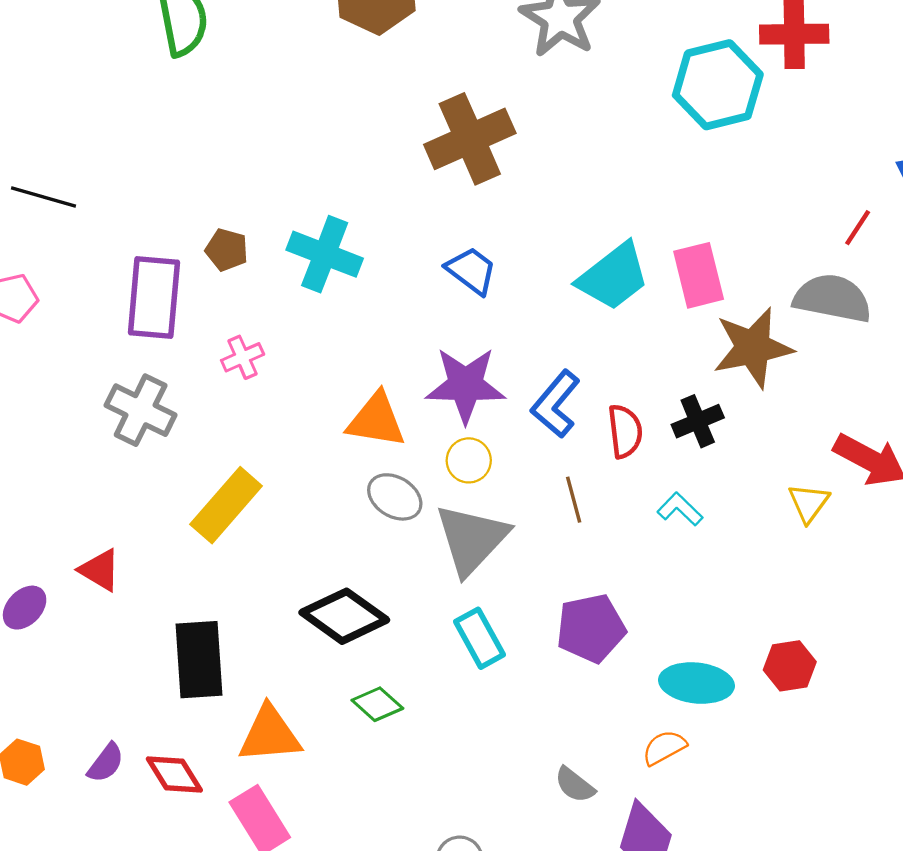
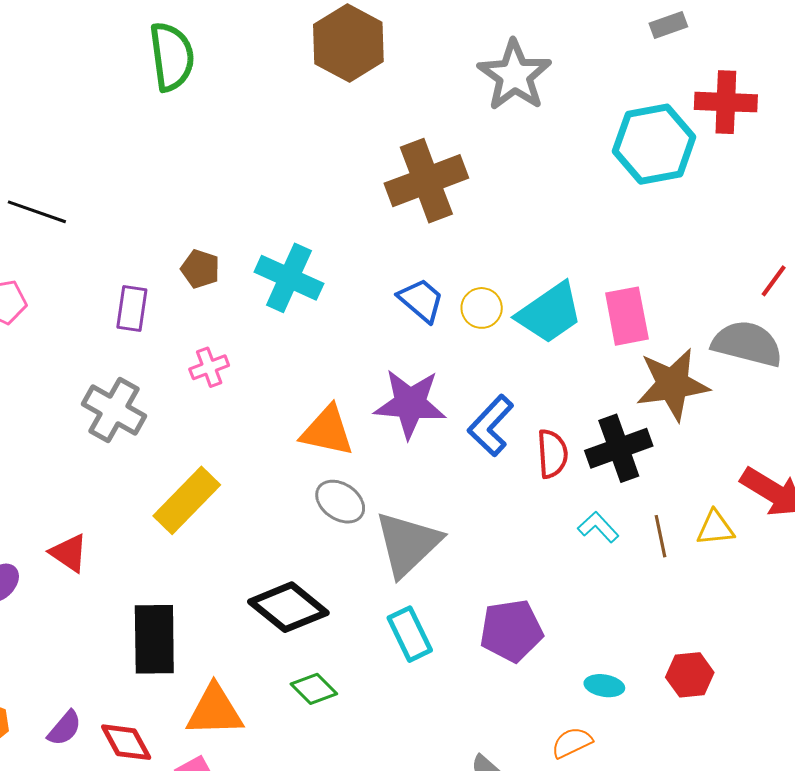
purple rectangle: (154, 297) -> (132, 309), size x0.6
black cross: (698, 421) -> (619, 448), size x1.4
yellow circle: (469, 460) -> (482, 308), moved
brown line: (574, 500) -> (661, 536), moved
yellow triangle: (809, 503) -> (715, 528), turned 45
cyan ellipse: (696, 683) -> (604, 686), size x0.6

